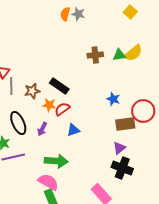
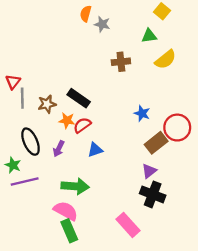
gray star: (78, 14) -> (102, 24), moved
green triangle: (119, 55) -> (149, 36), moved
brown rectangle: (125, 124) -> (156, 143), turned -30

